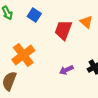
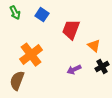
orange triangle: (86, 22) -> (94, 46), moved

